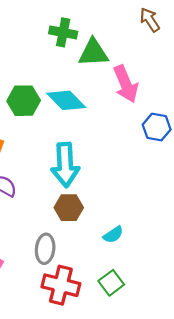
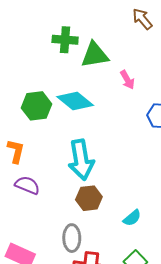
pink arrow: (126, 84) -> (127, 80), size x0.6

